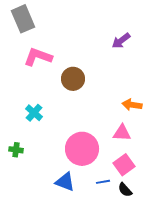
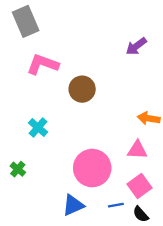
green cross: (16, 150) -> (18, 169), turned 32
blue triangle: (65, 182) -> (73, 205), turned -45

